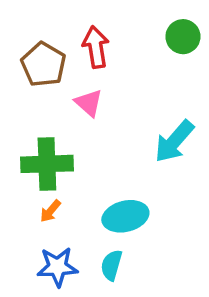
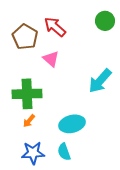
red arrow: (96, 47) -> (55, 27), turned -40
cyan semicircle: (111, 265) -> (64, 152), turned -36

